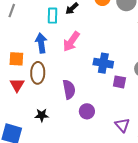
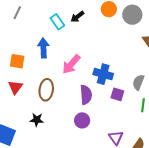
cyan rectangle: (53, 16) -> (57, 22), turned -42
pink arrow: (71, 41) -> (71, 64), moved
brown ellipse: (38, 73) -> (46, 90), moved
purple semicircle: (69, 89) -> (86, 95), moved

